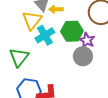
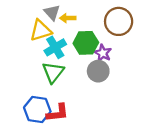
yellow triangle: (32, 20) -> (41, 30), turned 35
green triangle: (19, 57) -> (53, 72), moved

